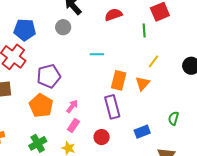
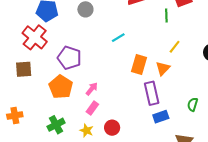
cyan line: (97, 54) -> (118, 38), turned -32
purple pentagon: (49, 76) -> (69, 58), turned 30
purple rectangle: (112, 107) -> (152, 93), moved
red circle: (102, 137) -> (112, 128), moved

